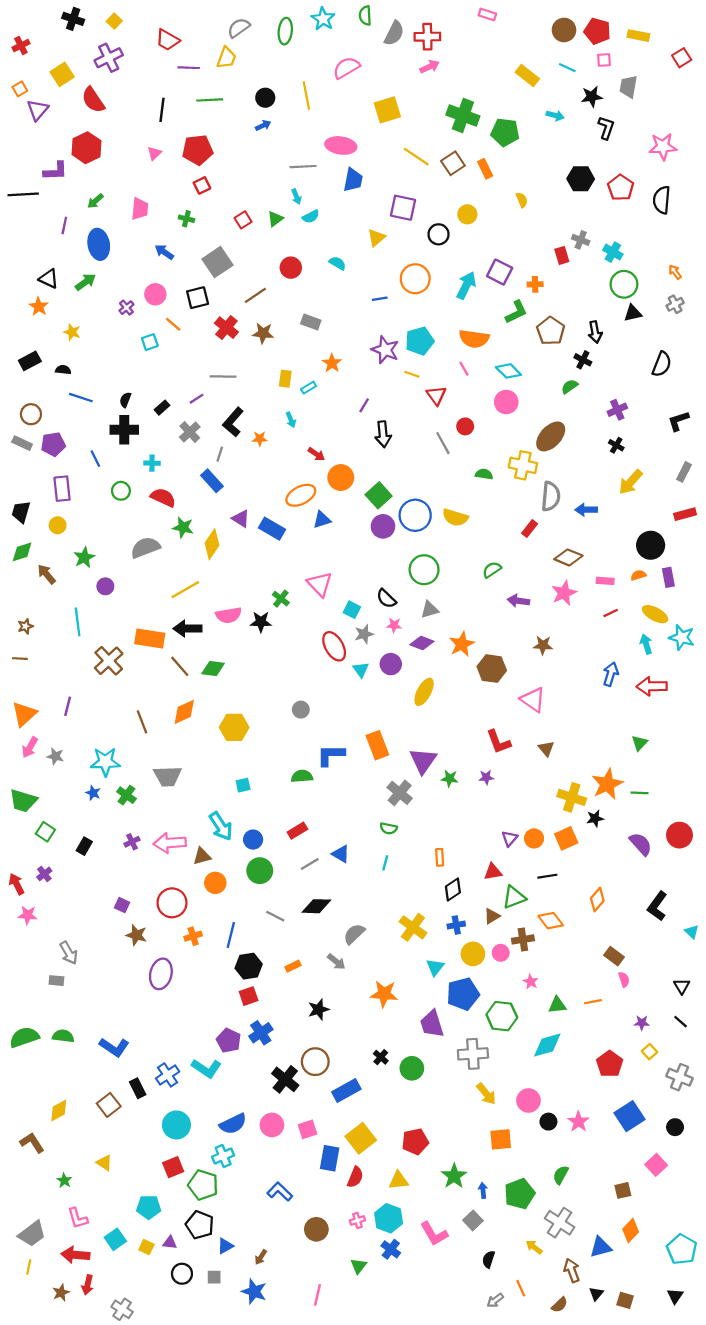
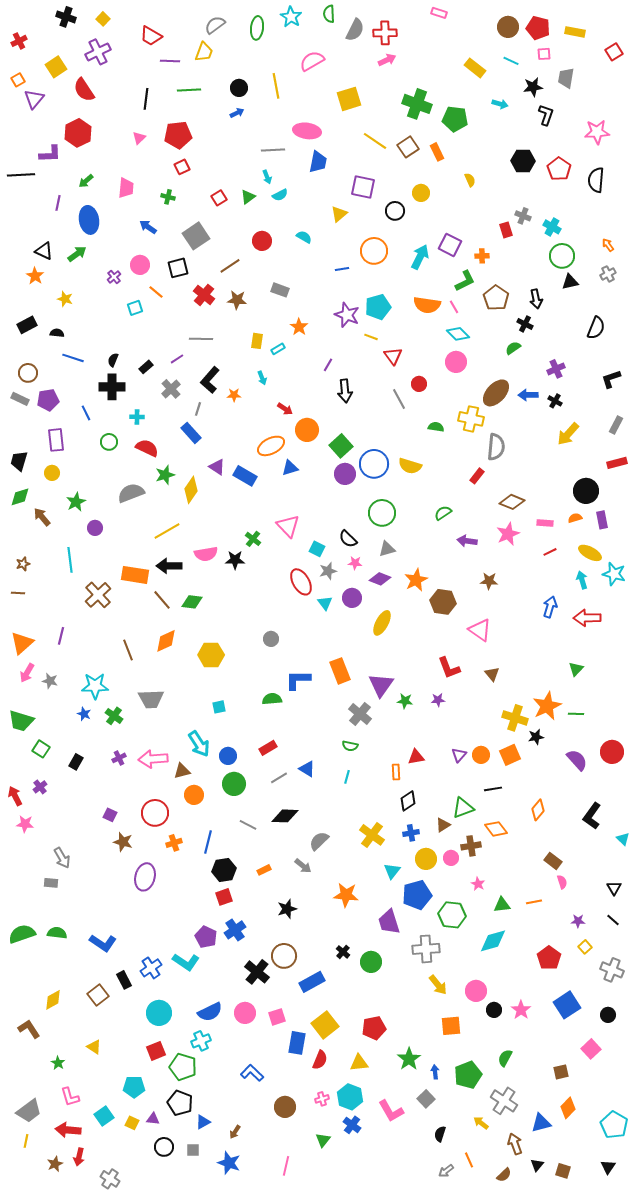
pink line: (464, 369) -> (454, 307), moved
blue arrow: (586, 510) -> (528, 395), moved
green star: (183, 527) -> (165, 475), turned -30
red triangle: (493, 872) -> (416, 757), moved

